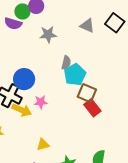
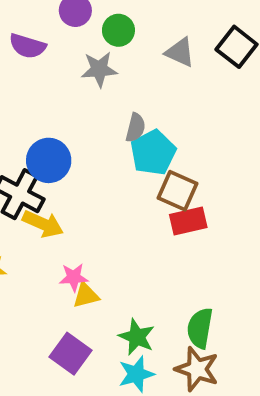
green circle: (22, 11) -> (118, 30), moved
pink star: (41, 102) -> (74, 277), moved
red rectangle: (92, 108) -> (188, 221), turned -66

